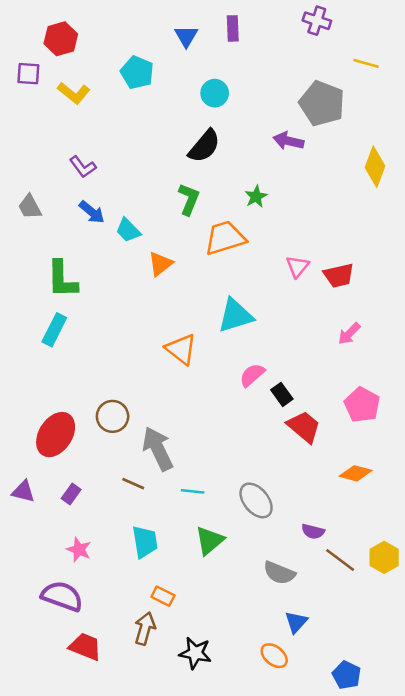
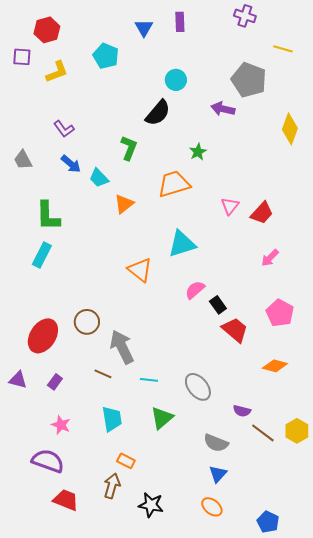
yellow L-shape: (74, 93) -> (57, 72), turned -60
cyan circle: (215, 93) -> (176, 80), moved
green L-shape: (189, 199) -> (129, 148), moved
red trapezoid: (339, 275) -> (262, 213), turned -35
blue triangle: (296, 622) -> (218, 474), moved

